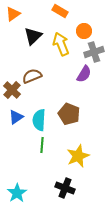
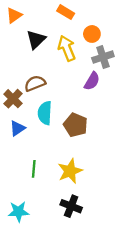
cyan semicircle: (39, 120) -> (45, 113), moved
green line: (42, 145) -> (34, 169), moved
yellow star: (78, 156) -> (70, 171), moved
cyan star: (17, 193) -> (18, 212), turned 30

